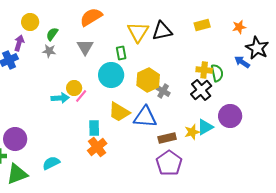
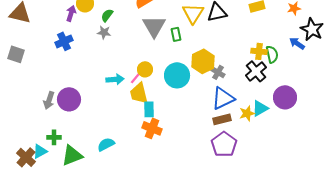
purple arrow: (19, 43) -> (71, 13), moved
gray triangle: (85, 47) -> (154, 26), moved, size x1.4
cyan circle: (111, 75) -> (177, 75), moved
yellow circle: (74, 88) -> (145, 69), moved
yellow trapezoid: (119, 112) -> (139, 93), moved, turned 45
blue triangle: (145, 117) -> (223, 98), moved, turned -30
purple circle: (15, 139) -> (69, 99), moved
orange cross: (97, 147) -> (152, 128), turned -30

